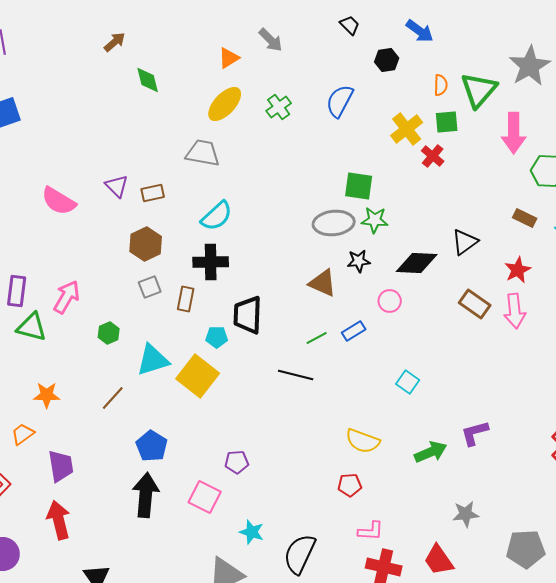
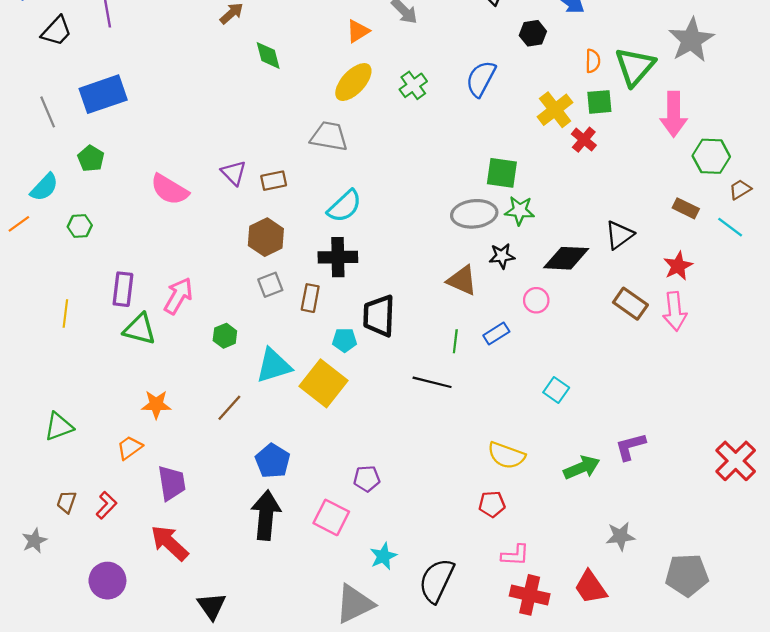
green line: (317, 338) -> (455, 341), turned -55
red arrow: (59, 520) -> (170, 543), turned -33
cyan star: (252, 532) -> (383, 556), turned 30

